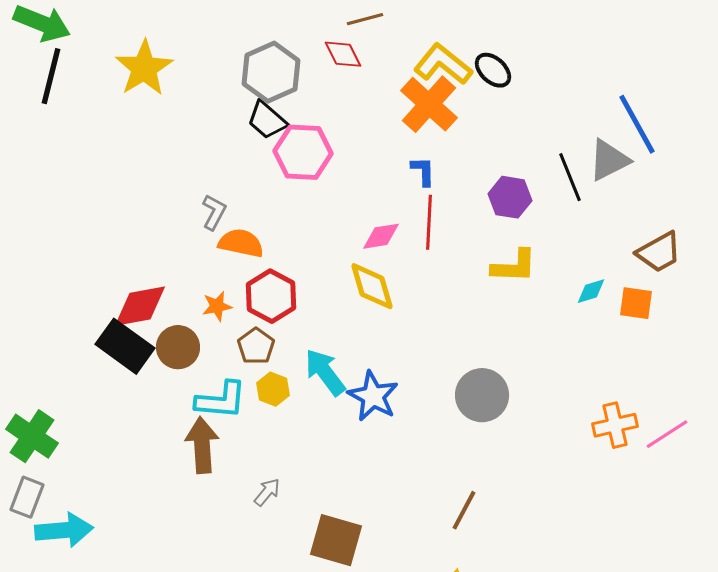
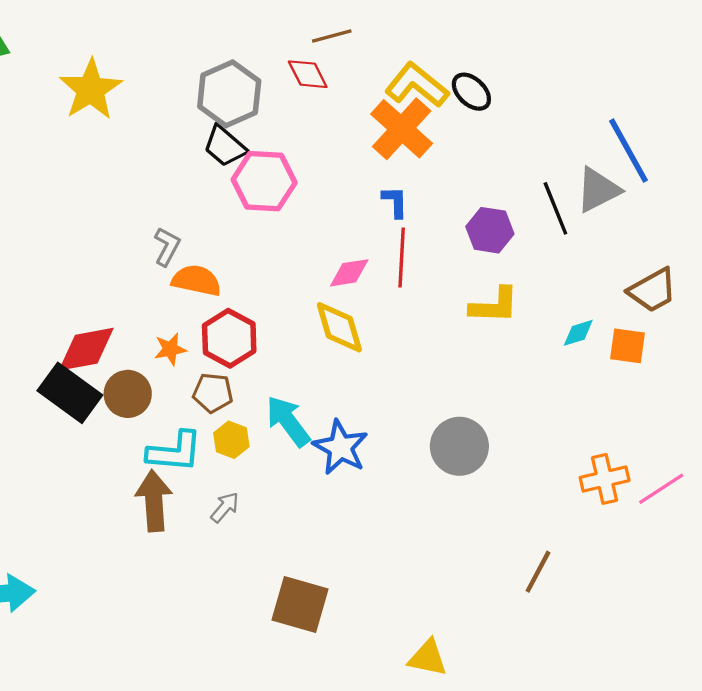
brown pentagon: (256, 346) -> (213, 393), turned -30
gray arrow: (267, 492) -> (225, 507), moved
brown line: (464, 510) -> (538, 572), moved

